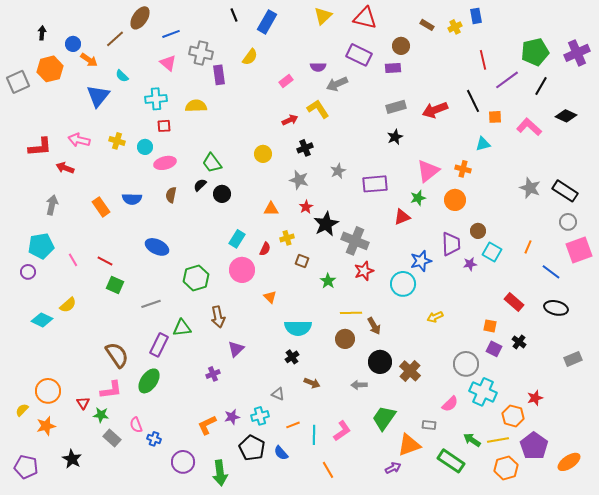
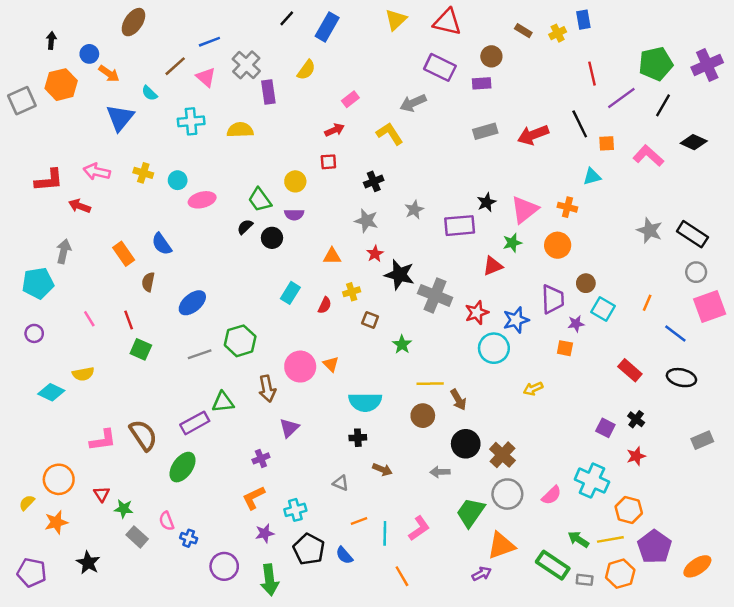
black line: (234, 15) -> (287, 18), turned 64
brown ellipse: (140, 18) -> (133, 22), moved
brown line: (115, 39) -> (175, 66), moved
gray cross: (201, 53) -> (246, 65), turned 30
purple semicircle: (318, 67) -> (294, 215), moved
red arrow: (290, 120) -> (335, 130), moved
red square: (164, 126) -> (328, 162), moved
black star: (395, 137) -> (487, 202), moved
yellow circle: (263, 154) -> (295, 181), moved
brown semicircle: (171, 195) -> (148, 282), moved
blue semicircle: (132, 199) -> (162, 244), turned 54
black star: (326, 224) -> (399, 275), turned -30
cyan pentagon: (41, 246) -> (38, 283), moved
blue ellipse: (157, 247) -> (192, 303), turned -65
red line: (105, 261) -> (129, 320), turned 42
pink circle: (242, 270) -> (300, 367), moved
red star: (364, 271) -> (477, 313), moved
gray line: (151, 304) -> (200, 354), moved
yellow semicircle: (68, 305) -> (83, 374), turned 30
orange square: (490, 326) -> (565, 348), moved
purple rectangle: (159, 345) -> (195, 423), turned 35
black cross: (292, 357) -> (358, 438), turned 32
gray circle: (466, 364) -> (507, 494), moved
pink L-shape: (111, 390) -> (103, 440), moved
red star: (535, 398) -> (636, 456), moved
cyan cross: (260, 416) -> (295, 510), moved
purple star: (232, 417) -> (265, 533), moved
orange L-shape: (207, 425) -> (254, 498), moved
gray rectangle: (429, 425) -> (585, 580), moved

